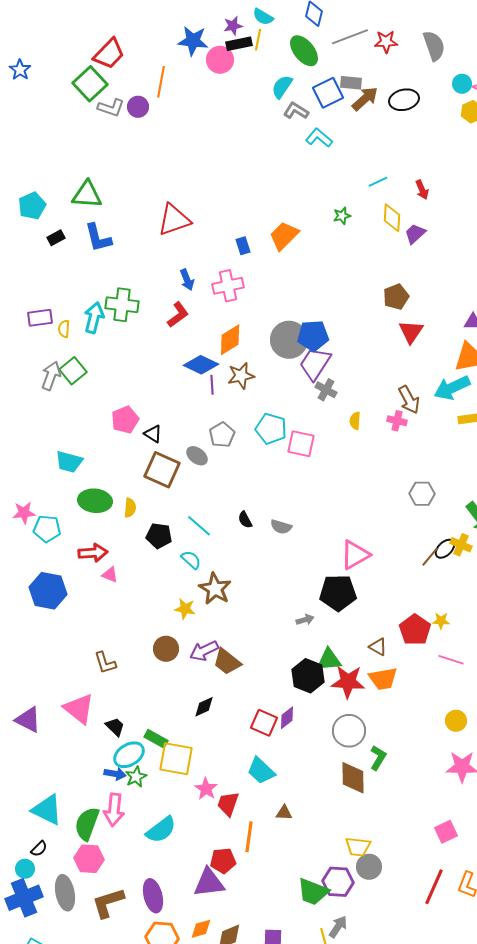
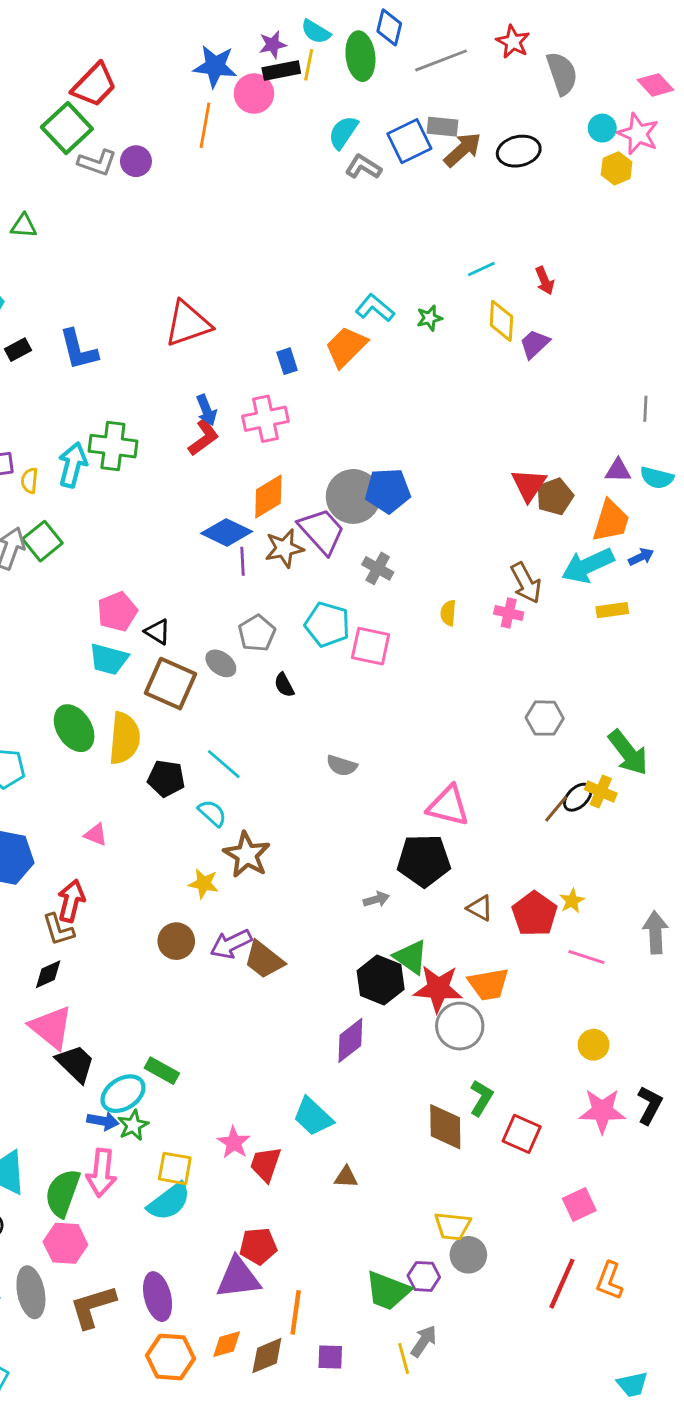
red star: (386, 42) -> (513, 42), moved, turned 30
green ellipse: (304, 51) -> (360, 56), moved, turned 32
orange line: (161, 82) -> (205, 125), moved
cyan L-shape: (319, 138) -> (375, 308), moved
green triangle: (87, 195) -> (24, 226), moved, size x0.6
brown pentagon: (396, 297) -> (555, 496), moved
red L-shape: (178, 315) -> (204, 437), moved
purple trapezoid: (315, 364) -> (322, 531), moved, turned 105
gray cross: (326, 390) -> (378, 568), moved
cyan trapezoid: (69, 462) -> (109, 659), moved
green ellipse: (95, 501) -> (74, 728), turned 52
yellow semicircle: (130, 508) -> (124, 738), size x1.8
black semicircle: (245, 520) -> (284, 685), moved
red arrow: (93, 553) -> (71, 901), moved, turned -72
pink triangle: (355, 555) -> (448, 806), turned 44
yellow star: (441, 621) -> (572, 901), turned -30
brown triangle: (378, 647) -> (480, 908), moved
green triangle: (329, 660) -> (411, 957), turned 40
brown L-shape: (105, 663) -> (58, 930), moved
black diamond: (204, 707) -> (48, 974), moved
purple diamond: (287, 718) -> (350, 1040), size x1.4
red square: (264, 723) -> (522, 1134), moved
black trapezoid: (115, 727) -> (76, 1063), moved, size x1.4
gray circle: (349, 731) -> (460, 1026), moved
yellow square: (176, 759) -> (175, 1168), moved, size x0.7
orange line: (249, 837) -> (296, 1312), moved
purple hexagon: (338, 882) -> (424, 1276), size x0.7

